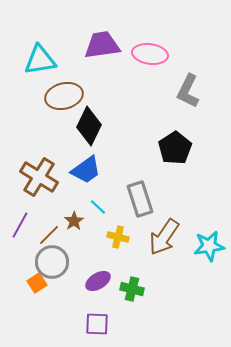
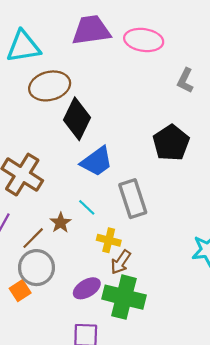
gray L-shape: (188, 91) -> (185, 80), size x0.7
blue trapezoid: (86, 170) -> (97, 161), moved
brown arrow: (164, 237) -> (121, 262), moved, size x0.6
green cross: (132, 289) -> (124, 297), size x1.6

